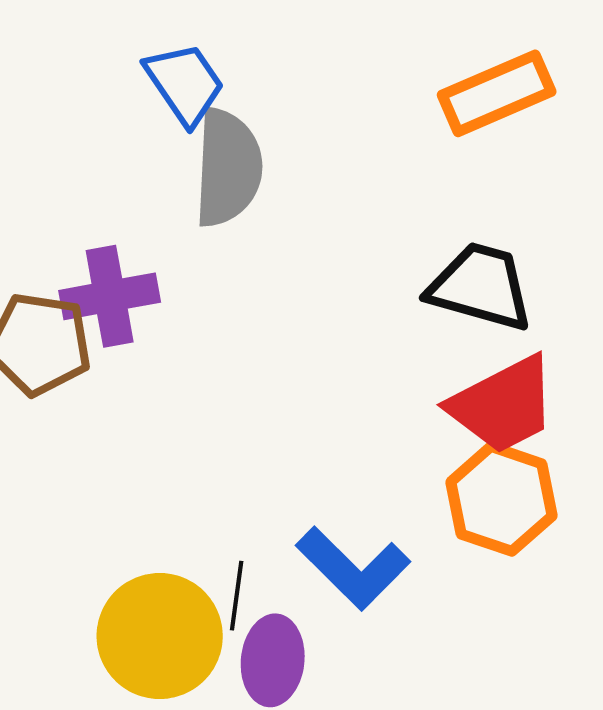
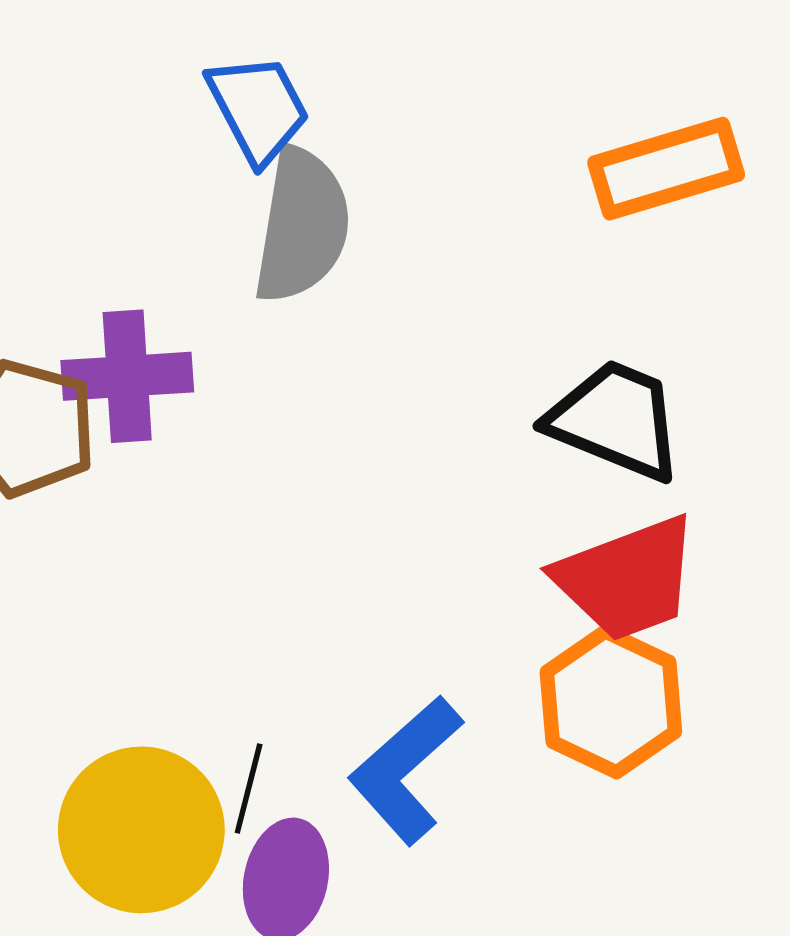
blue L-shape: (353, 568) -> (406, 770), turned 87

